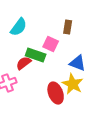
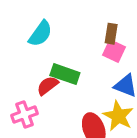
pink square: (51, 44) -> (114, 51), moved

